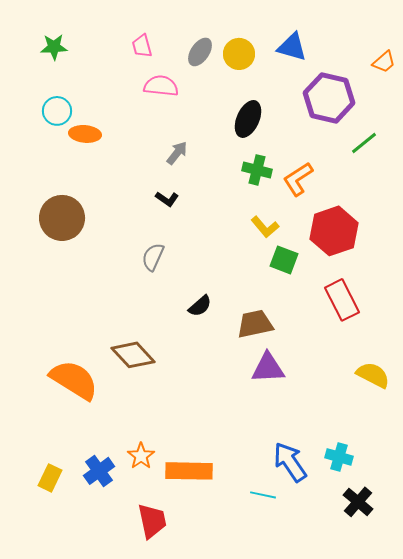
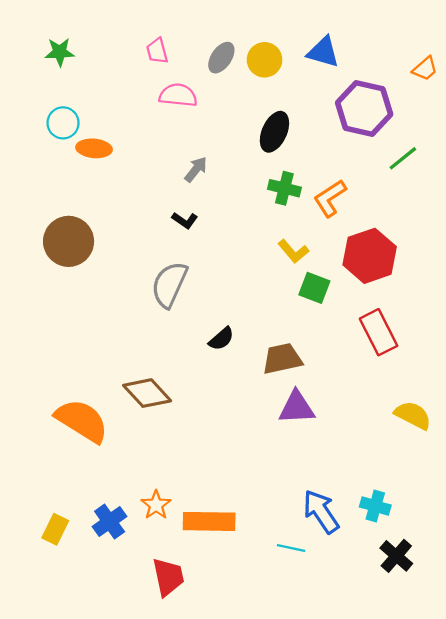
gray semicircle: (153, 257) -> (169, 285), size x1.5

